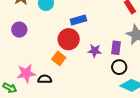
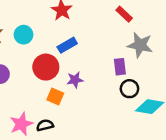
red circle: (69, 39) -> (46, 67), moved
purple star: (95, 51) -> (75, 80), moved

